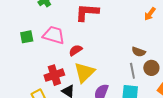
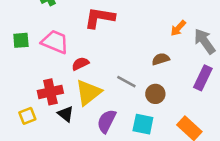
brown semicircle: (139, 52) -> (161, 59), moved, turned 136
brown circle: (151, 68) -> (155, 94), moved
gray line: (132, 71) -> (126, 82), moved, turned -56

